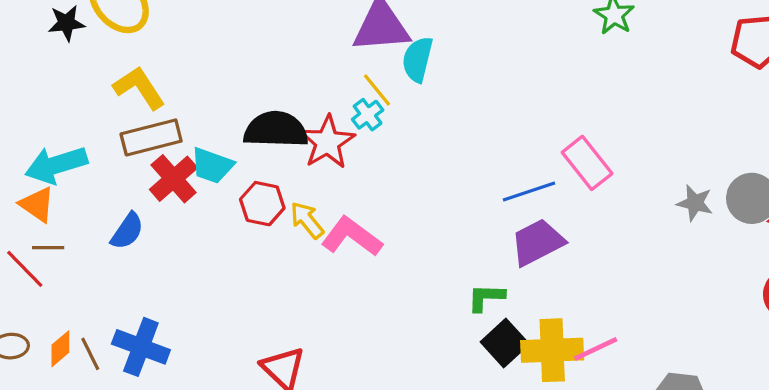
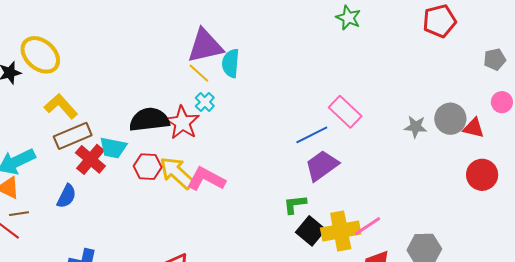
yellow line: (377, 90) -> (199, 73), moved
yellow arrow: (307, 220) -> (177, 173), size x1.5

